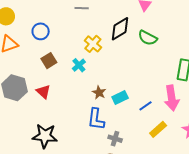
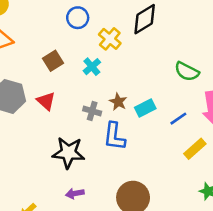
blue circle: (41, 31) -> (78, 18), moved
green semicircle: (148, 38) -> (187, 71), moved
black star: (45, 136) -> (68, 153), moved
gray cross: (115, 139) -> (92, 111), moved

